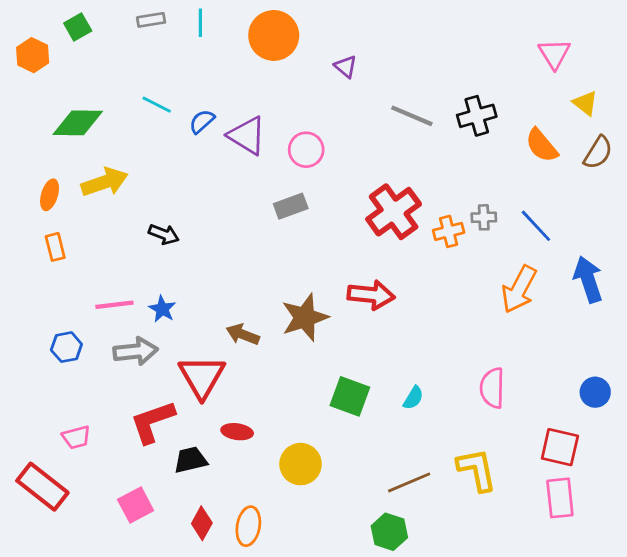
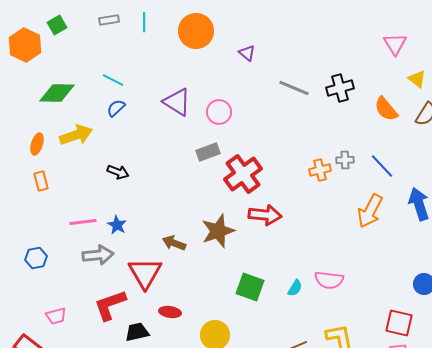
orange hexagon: (33, 55) -> (25, 45), size x1.4
blue semicircle: (202, 121) -> (116, 108), moved
red cross: (394, 212) -> (243, 174), moved
blue hexagon: (66, 347) -> (36, 258), moved
pink semicircle: (492, 388) -> (329, 280), moved, turned -84

